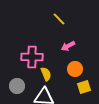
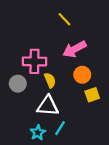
pink arrow: (68, 46) -> (74, 49), size x1.5
gray circle: (17, 86) -> (18, 84), moved

